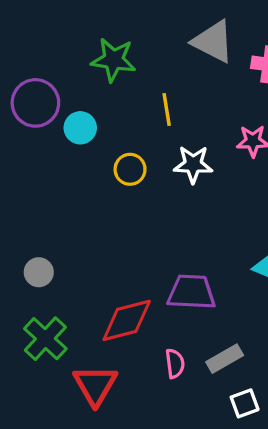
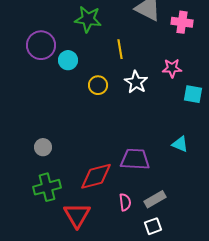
white star: (193, 164) -> (136, 82), turned 30
green cross: (45, 339) -> (47, 187), turned 32
white square: (245, 403) -> (153, 226), moved

